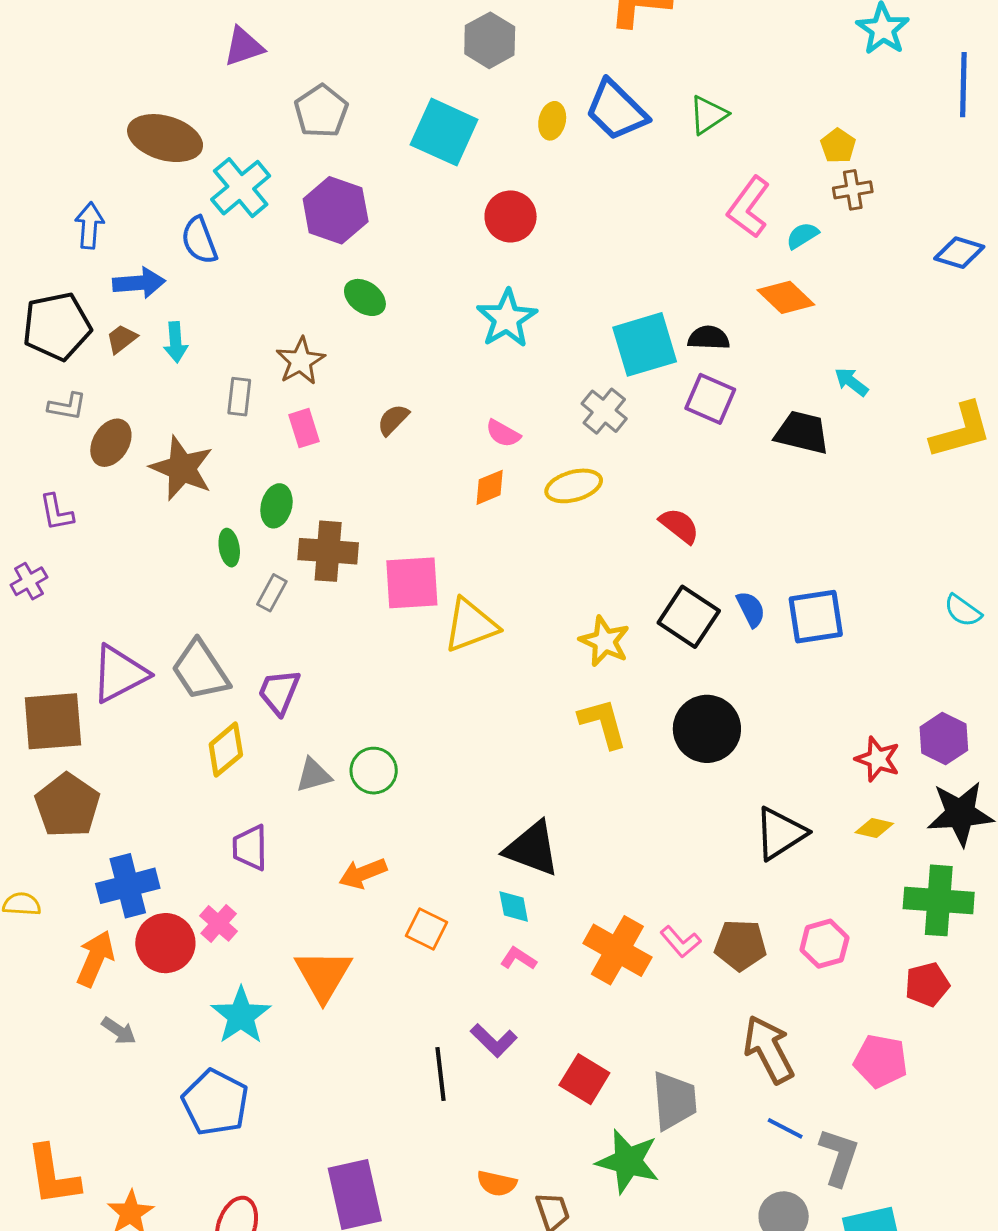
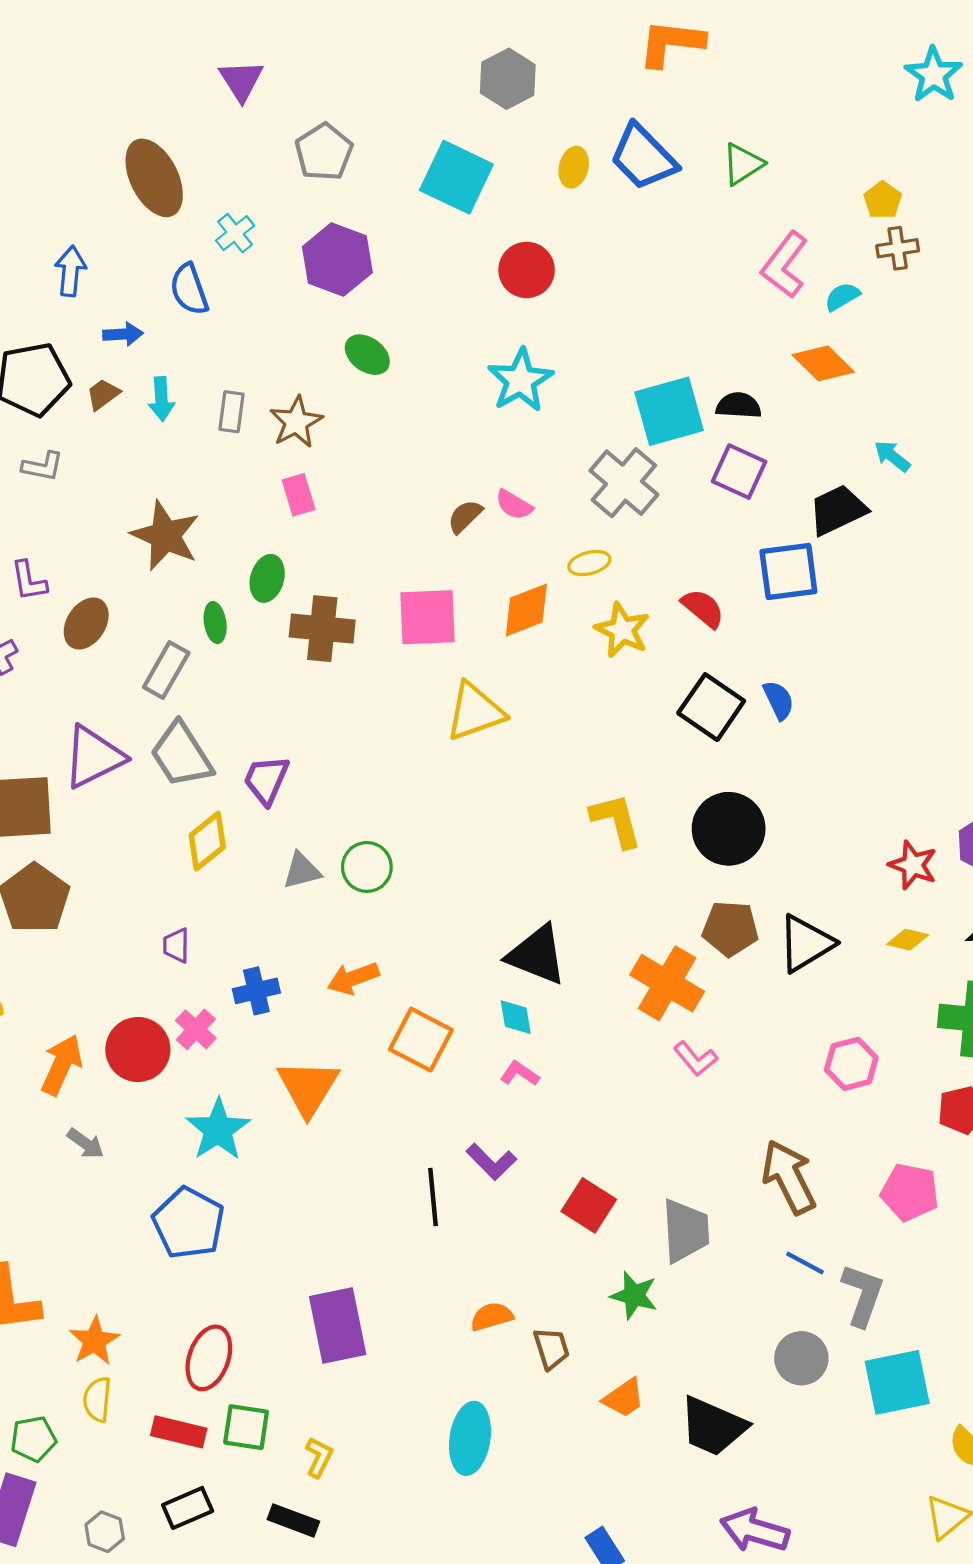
purple triangle: (244, 47) -> (241, 80), turned -45
brown ellipse: (165, 138) -> (154, 178), turned 46
cyan cross: (241, 188) -> (235, 233), size x0.6
blue arrow: (139, 283) -> (123, 334), size x0.7
gray rectangle: (239, 397) -> (231, 412), moved
gray cross: (604, 411) -> (624, 483), size x1.4
brown semicircle: (393, 420) -> (465, 516), moved
black trapezoid: (802, 433) -> (838, 510), turned -40
brown ellipse: (111, 443) -> (86, 623), moved
yellow ellipse: (574, 486) -> (589, 563), size x0.7
orange diamond: (490, 487) -> (526, 610), moved, size x1.4
pink square: (412, 583) -> (428, 617), moved
gray rectangle: (272, 593) -> (166, 670), moved, size x1.4
blue square: (816, 617) -> (788, 571), moved
yellow star: (605, 641) -> (622, 630), moved
purple trapezoid: (250, 848) -> (176, 945), moved, size x0.7
blue cross: (128, 886) -> (256, 991), moved, size x0.7
orange square: (427, 929) -> (421, 1040), size x1.4
brown pentagon: (740, 945) -> (730, 929), moved
orange cross: (617, 950) -> (667, 983), moved
green star: (628, 1161) -> (634, 1295), size x0.7
orange semicircle: (497, 1183) -> (492, 1317), turned 150

